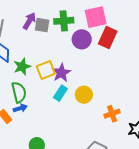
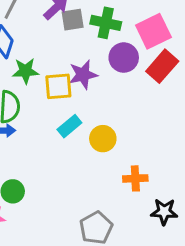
pink square: (96, 17) -> (153, 31), turned -30
gray square: (42, 25) -> (73, 20), turned -35
purple star: (61, 73) -> (83, 75), moved

